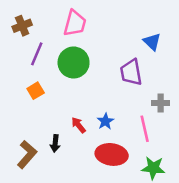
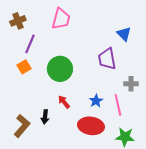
green circle: (74, 63) -> (60, 69), moved
orange square: (36, 91) -> (24, 67), moved
blue star: (105, 121) -> (96, 101), moved

